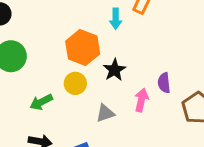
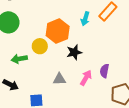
yellow circle: (75, 83) -> (40, 46), moved

